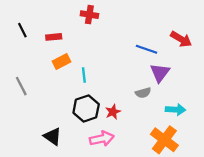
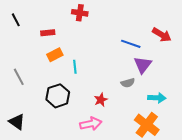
black line: (22, 30) -> (16, 20), moved
black hexagon: (86, 108) -> (58, 96), moved
black triangle: (53, 136) -> (17, 122), moved

